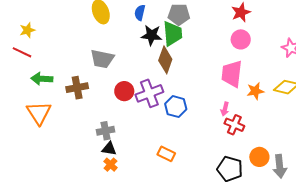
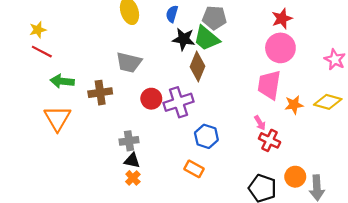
yellow star: (27, 30) -> (38, 30), moved
green trapezoid: (172, 34) -> (207, 38), turned 132
pink circle: (241, 39) -> (280, 48), size x1.4
blue hexagon: (176, 107) -> (206, 136), moved
pink arrow: (225, 109) -> (260, 123), turned -48

